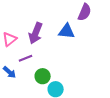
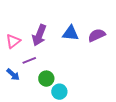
purple semicircle: (85, 12) -> (97, 35), moved, turned -138

